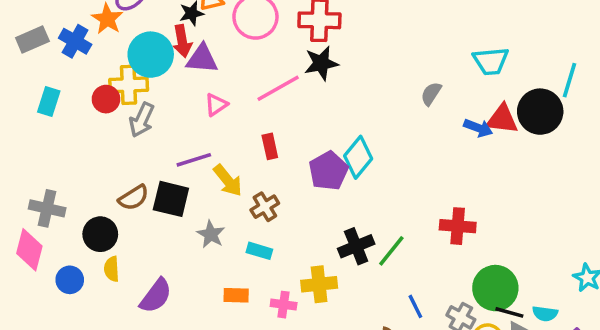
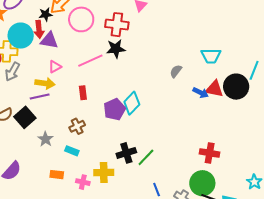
yellow arrow: (228, 180) -> (45, 83), moved, turned -48
black square: (171, 199) -> (25, 117), turned 30
red cross: (458, 226) -> (210, 153), moved

